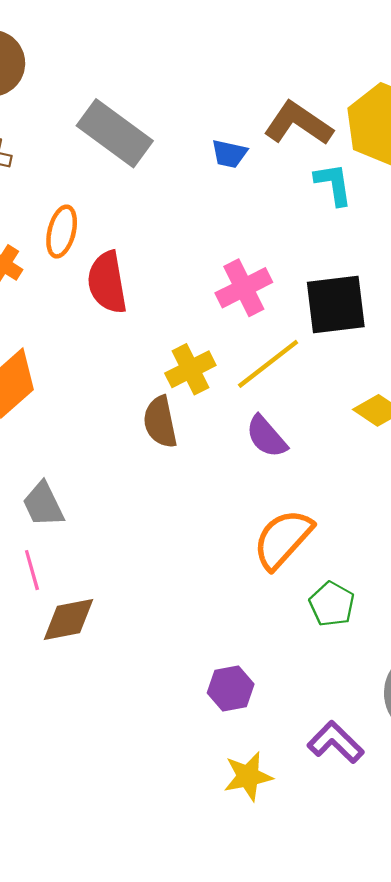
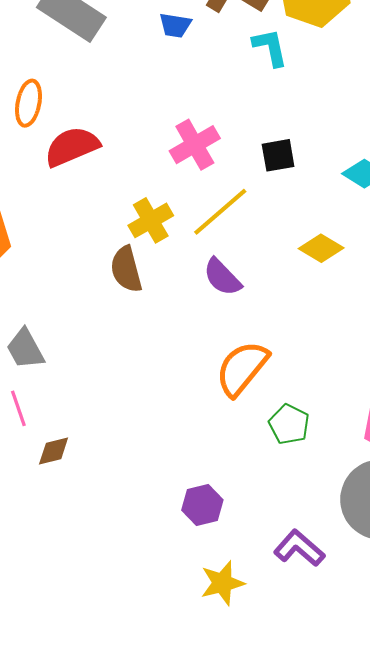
red semicircle: (107, 282) -> (72, 147), turned 80
black square: (336, 305) -> (278, 155), size x0.6
brown diamond: (69, 619) -> (54, 451), size x0.7

